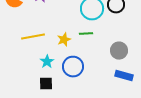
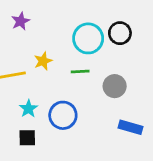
yellow star: (64, 40) -> (43, 61), moved
gray circle: (119, 51) -> (115, 86), moved

